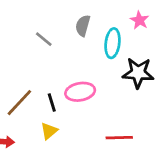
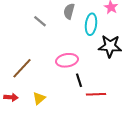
black line: (52, 103) -> (79, 80), moved
yellow triangle: (49, 131) -> (39, 98), moved

